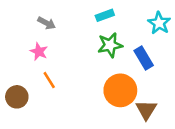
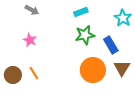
gray arrow: (47, 23) -> (32, 10), moved
orange line: (49, 80) -> (34, 73), moved
brown triangle: (146, 110) -> (122, 68), moved

